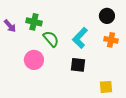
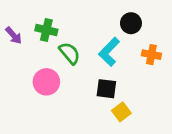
black circle: (107, 16) -> (131, 23), moved
yellow square: (106, 87) -> (121, 112), moved, turned -32

